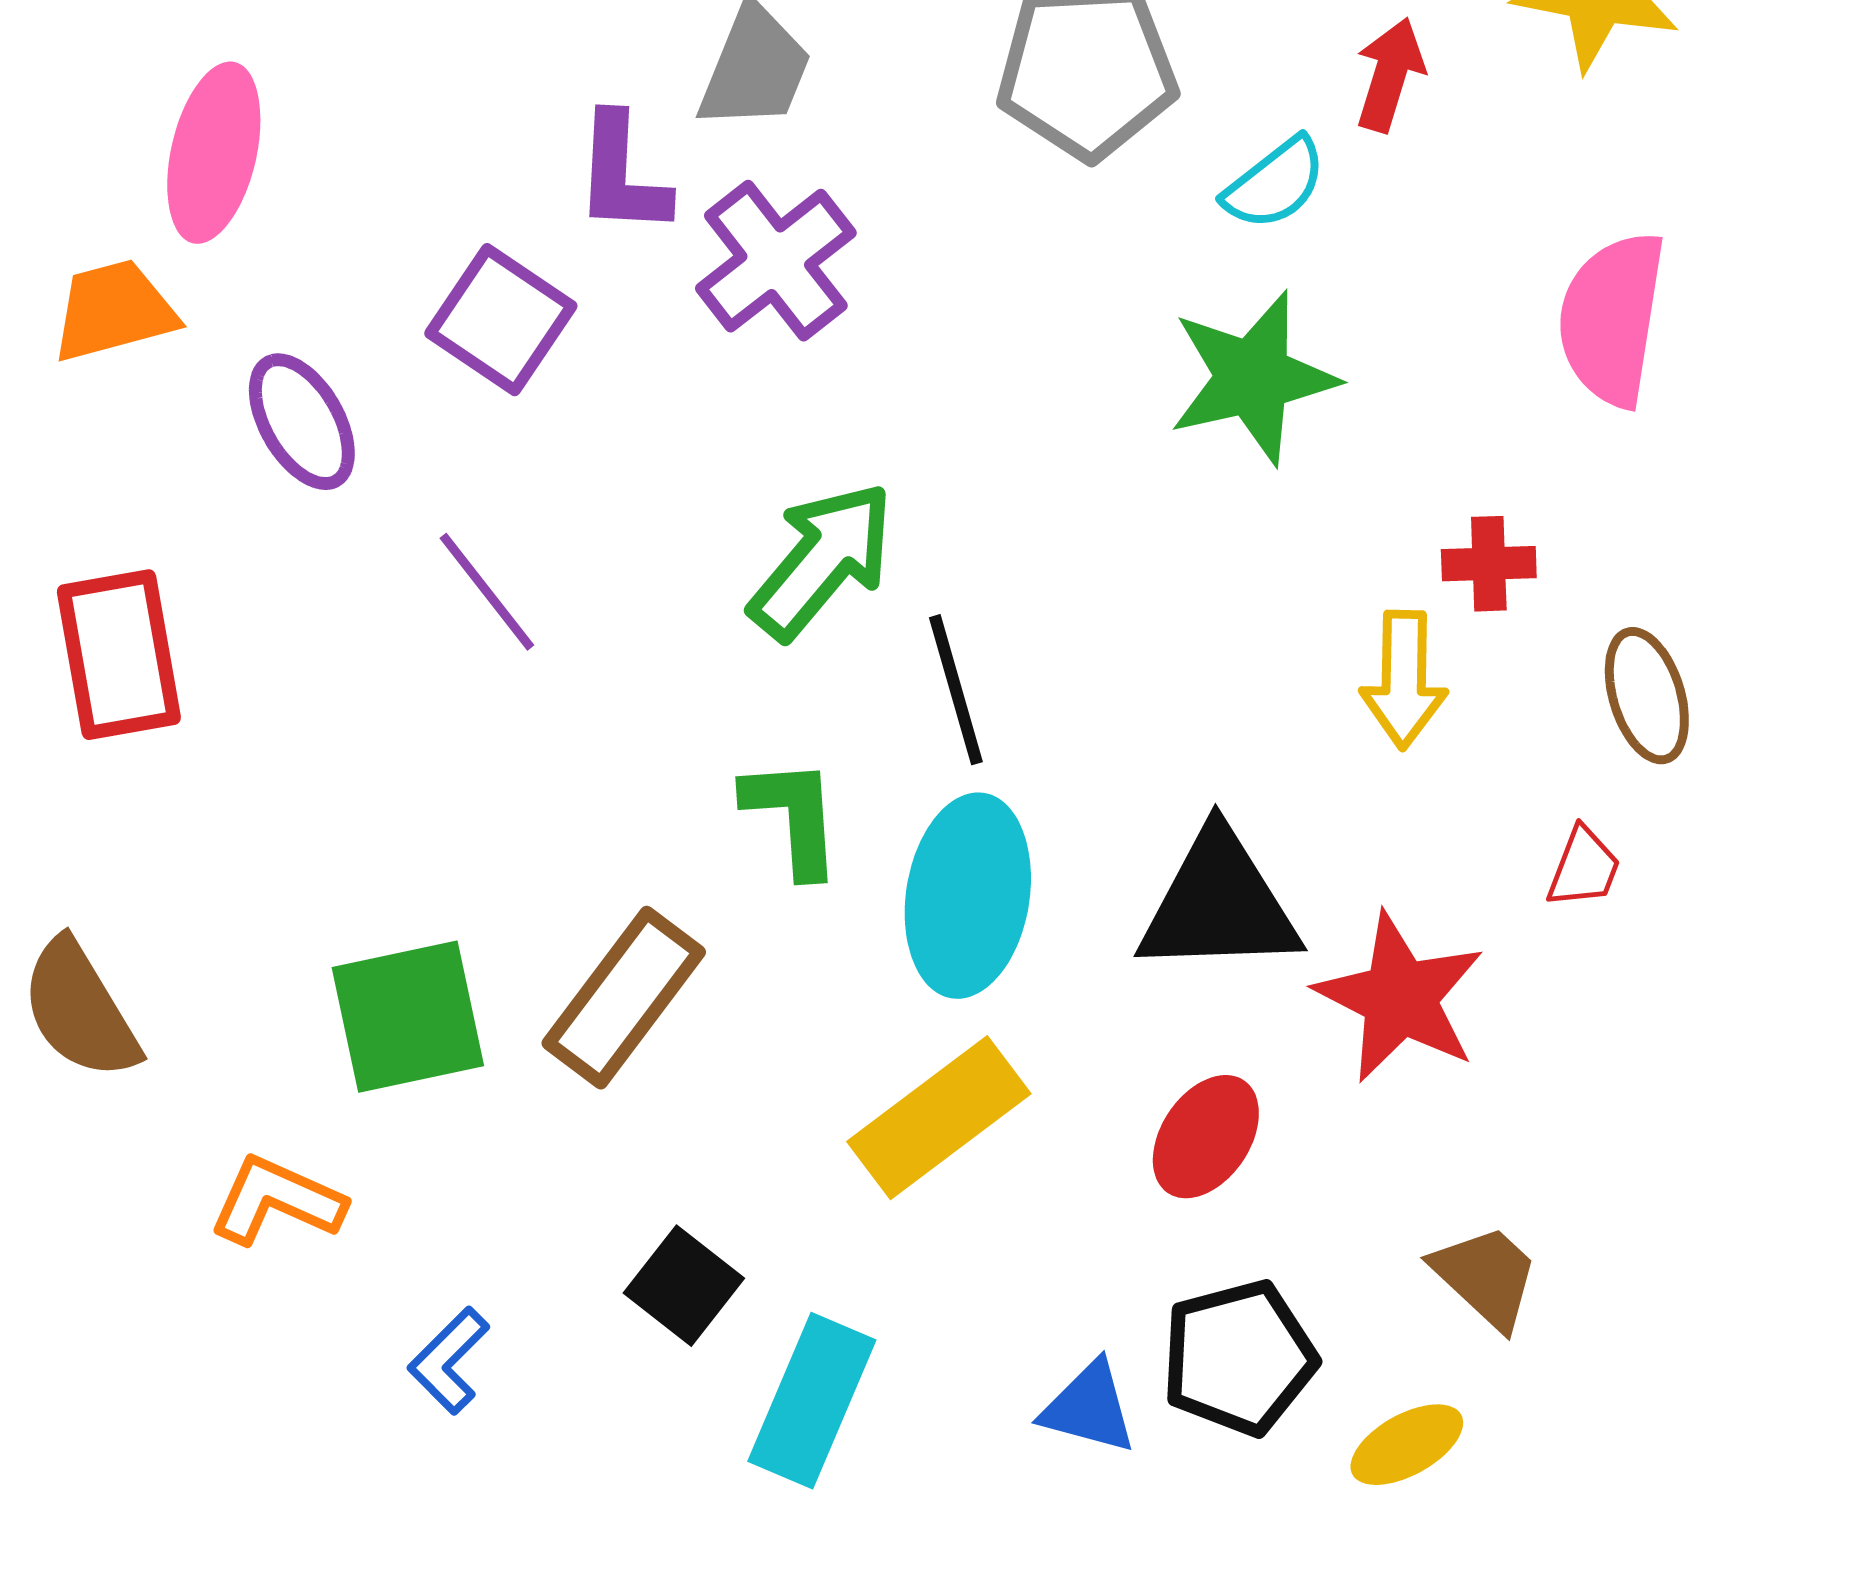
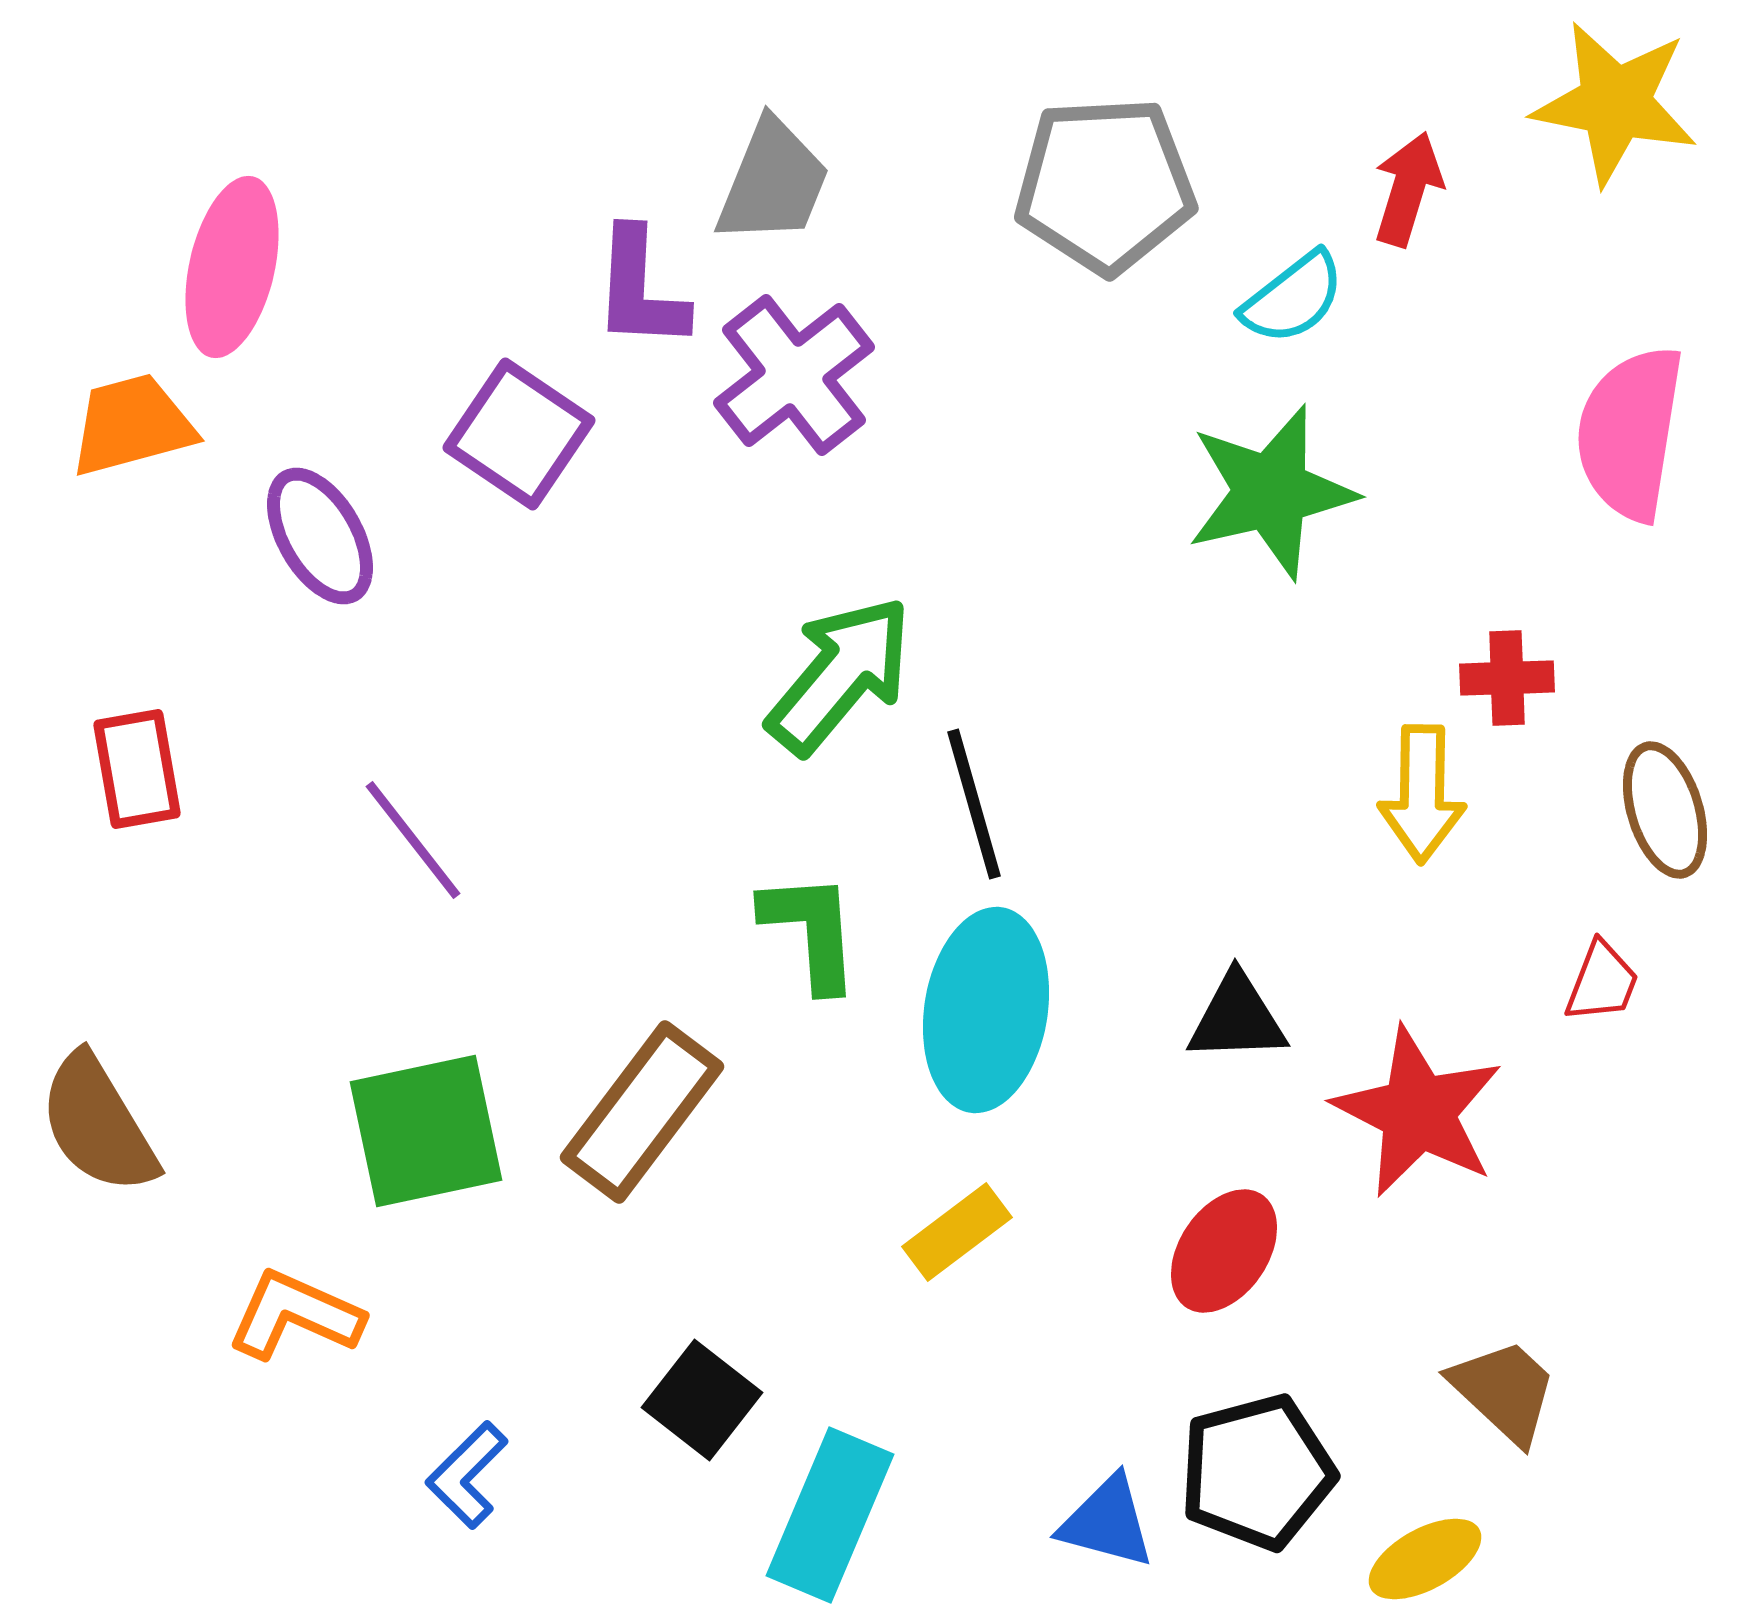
purple line: (487, 592) -> (413, 840), moved
red rectangle: (119, 655) -> (137, 769), size x0.7
black triangle: (1219, 904) -> (1237, 1018), size x0.6
yellow rectangle: (939, 1118) -> (957, 1232), size x0.6

